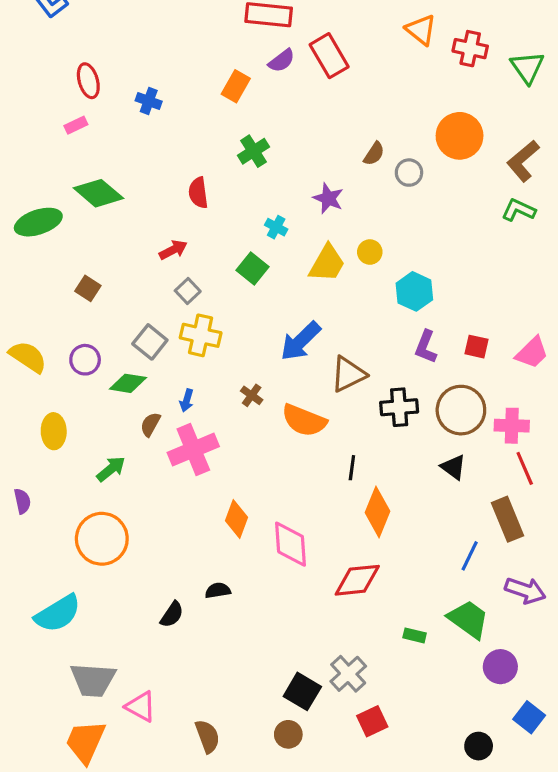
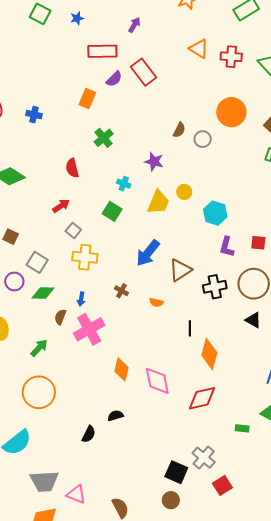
gray square: (150, 342) -> (37, 262), moved
orange semicircle: (304, 420) -> (156, 302), size x0.5

